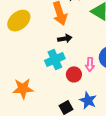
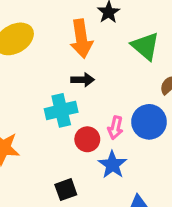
blue star: (88, 100) -> (112, 165), moved

